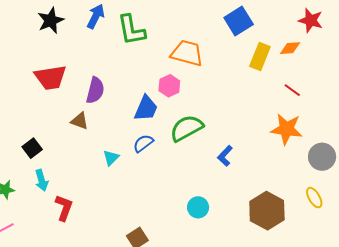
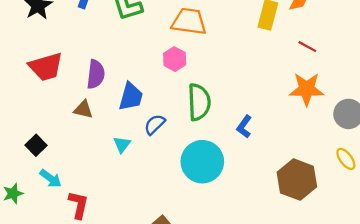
blue trapezoid: (146, 108) -> (131, 97), moved
green semicircle: (187, 128) -> (199, 102), turned 124
cyan arrow: (42, 180) -> (51, 178), turned -30
cyan circle: (198, 207) -> (202, 162), moved, size x1.8

